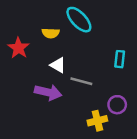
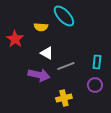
cyan rectangle: (120, 59) -> (97, 62), moved
gray line: (81, 81) -> (66, 66), turned -36
yellow cross: (97, 121) -> (64, 98), moved

